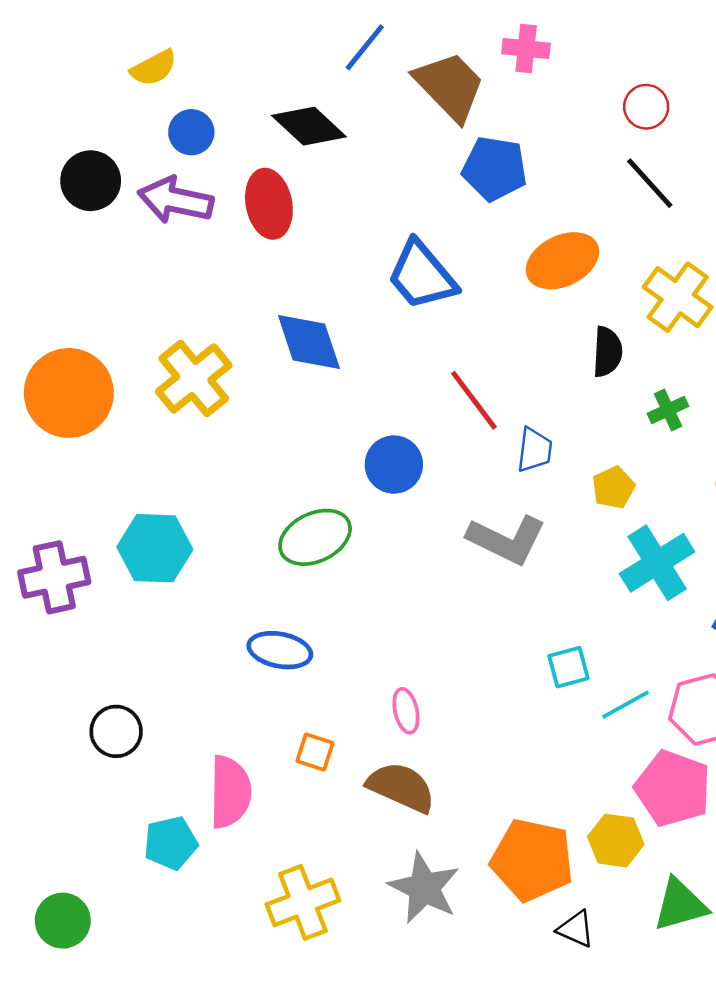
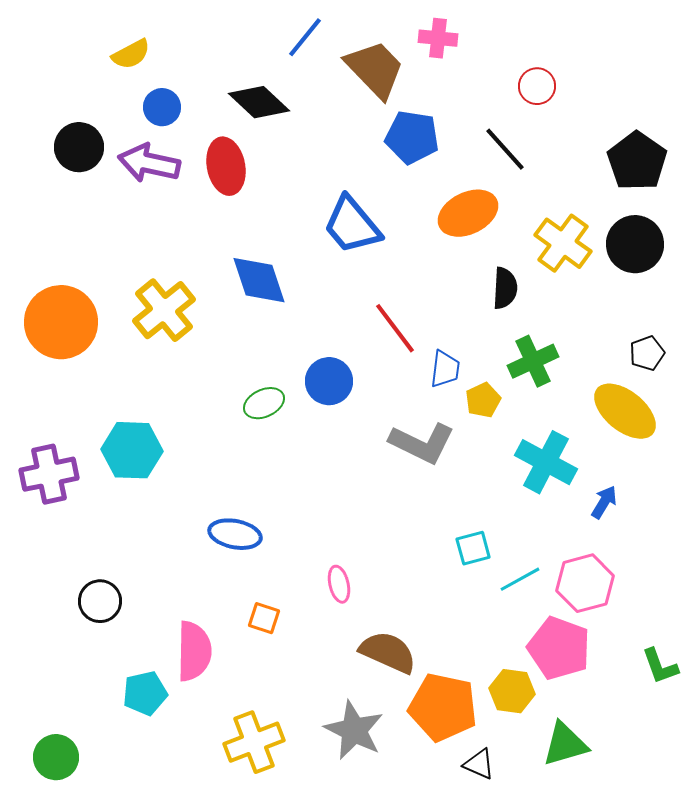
black line: (650, 183) -> (505, 149), moved
green cross: (668, 410) -> (533, 361), moved, size x1.5
yellow pentagon: (613, 488) -> (483, 400), moved
green ellipse: (315, 537) -> (264, 403), moved, size x0.7
cyan cross: (657, 563) -> (546, 462), turned -30
brown semicircle: (401, 787) -> (388, 652), moved

